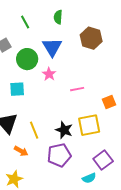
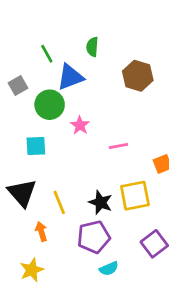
blue triangle: (52, 47) -> (70, 77), moved, turned 40
orange arrow: (21, 151) -> (41, 231), turned -136
cyan semicircle: (89, 178) -> (109, 269), moved

